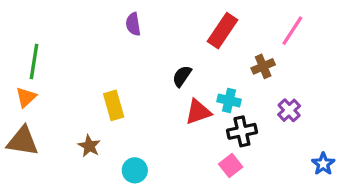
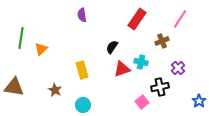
orange triangle: (26, 97) -> (41, 49), moved
yellow rectangle: (114, 105) -> (82, 70), moved
black cross: (242, 131) -> (160, 87), moved

